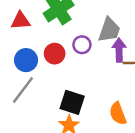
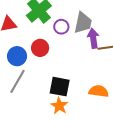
purple circle: (82, 45) -> (61, 27), moved
orange semicircle: (118, 114) -> (99, 91), turned 126

